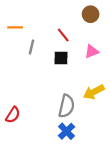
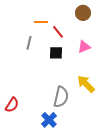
orange line: (15, 27) -> (41, 22), moved
yellow arrow: (94, 92) -> (86, 84), turned 72
blue cross: (66, 131) -> (49, 120), moved

